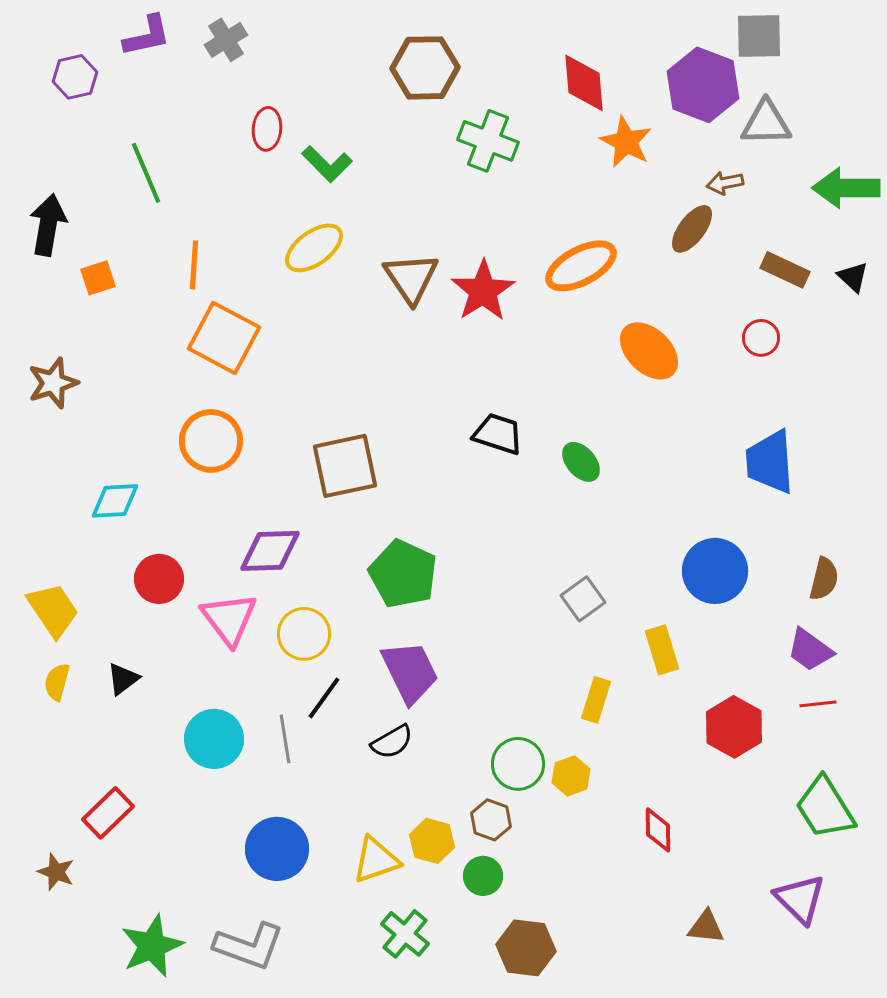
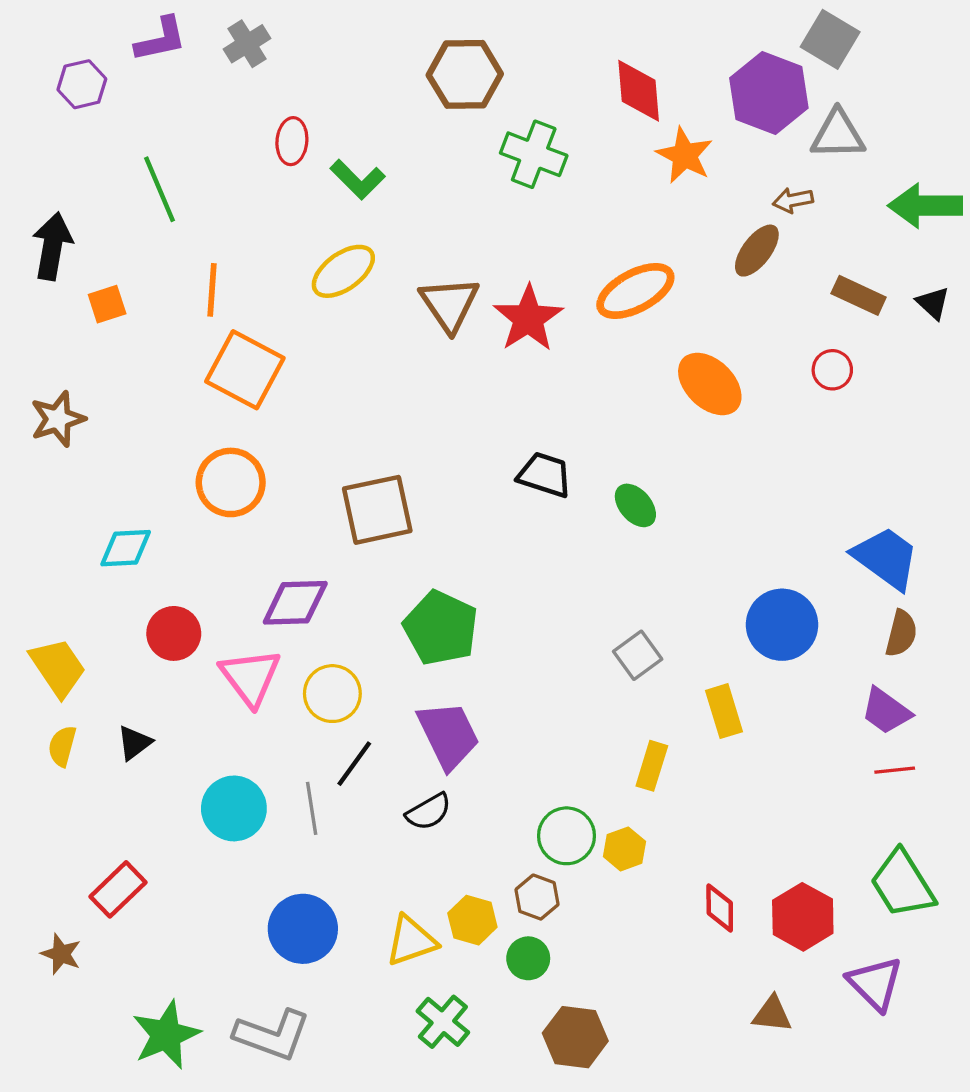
gray square: (759, 36) -> (830, 39), turned 32
blue trapezoid: (770, 462) -> (886, 558), moved, turned 130
red hexagon: (734, 727) -> (803, 917), moved

